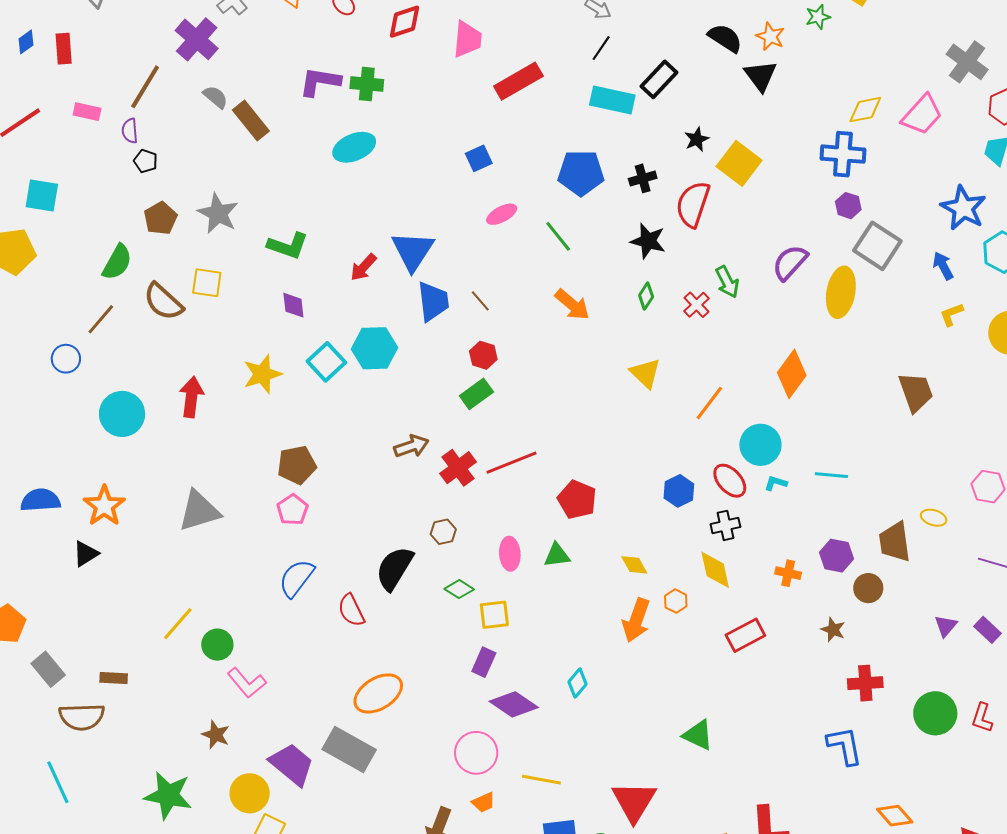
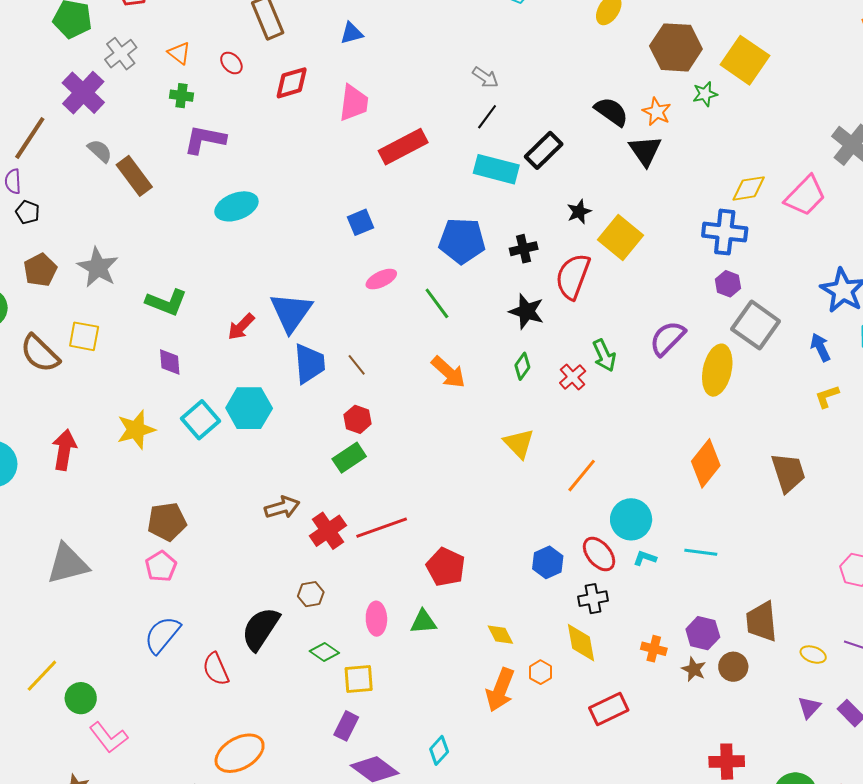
green cross: (367, 84) -> (181, 96), moved, size x0.7
orange diamond: (792, 374) -> (706, 463), moved
yellow ellipse: (934, 518) -> (813, 655), moved
brown star: (833, 630) -> (694, 669), moved

